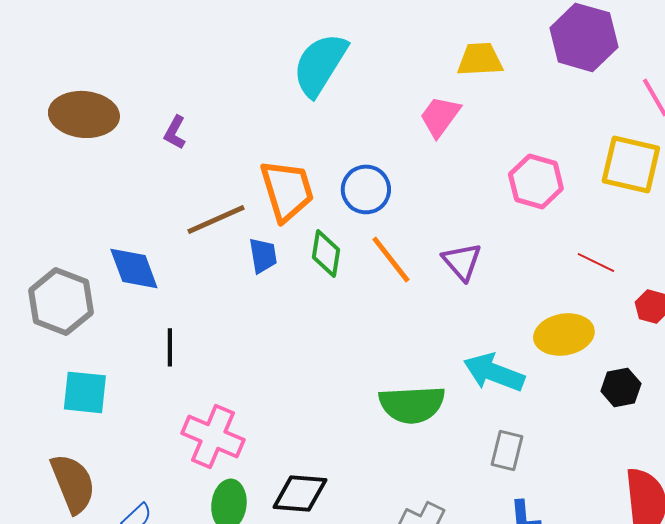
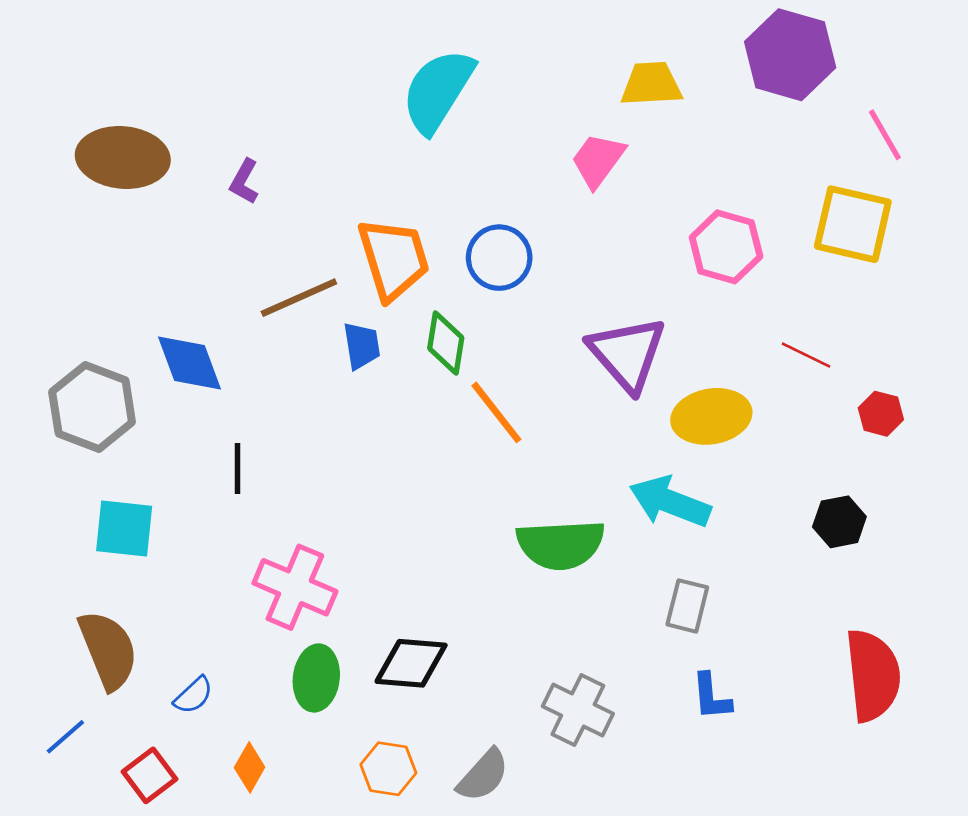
orange line: (391, 259) -> (496, 412), moved
purple triangle: (462, 261) -> (627, 354), size x1.5
yellow ellipse: (564, 334) -> (711, 416), moved

